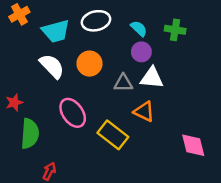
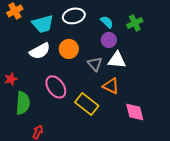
green cross: (175, 30) -> (135, 23), turned -35
white semicircle: (52, 66) -> (40, 51), turned 105
gray triangle: (123, 83) -> (95, 64), turned 49
pink diamond: (193, 145) -> (135, 112), moved

